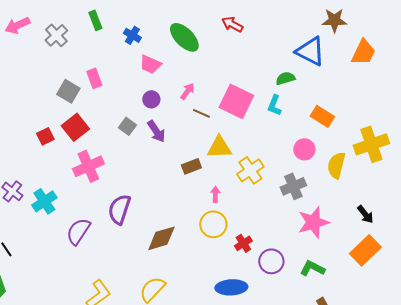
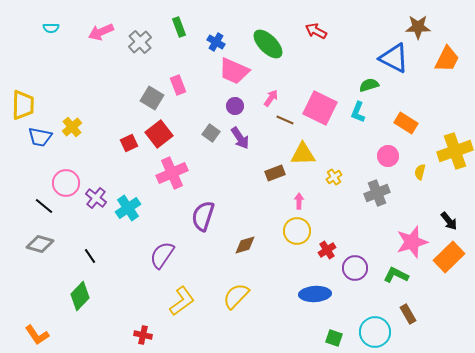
pink trapezoid: (150, 64) -> (234, 71), size x1.4
yellow semicircle: (336, 165) -> (420, 172), size x0.6
yellow cross: (250, 170) -> (334, 177), size x0.6
pink star: (313, 222) -> (412, 242), moved
purple semicircle: (78, 231) -> (162, 255), moved
brown diamond: (161, 238) -> (245, 245), size x0.7

